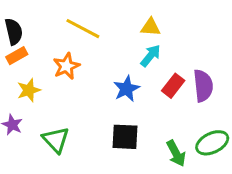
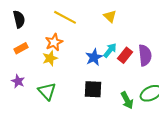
yellow triangle: (151, 27) -> (110, 16), turned 40
orange rectangle: (17, 56) -> (21, 48), moved
cyan arrow: (151, 56) -> (110, 50), moved
yellow star: (29, 90) -> (50, 58), moved

